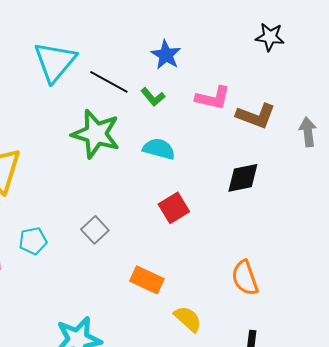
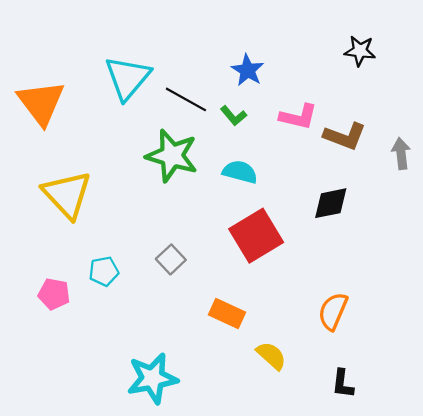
red square: (174, 208) -> (256, 236), size x1.6
orange semicircle: (245, 278) -> (333, 311), turned 42

